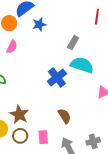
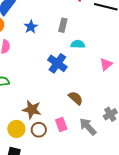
blue star: (39, 24) -> (31, 27), moved
cyan semicircle: (82, 65) -> (78, 44), size x0.6

